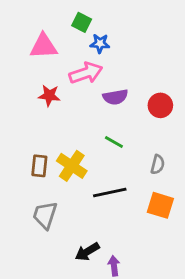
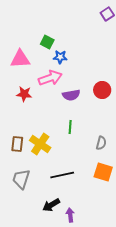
red circle: (160, 105) -> (102, 90), moved
green line: (114, 142) -> (70, 127), turned 64
black line: (110, 193) -> (62, 175), moved

